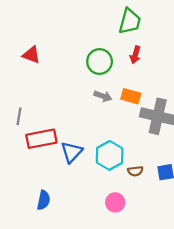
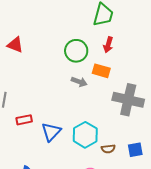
orange rectangle: (131, 96) -> (101, 71), moved
red rectangle: (41, 139) -> (24, 120), size x0.6

